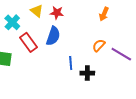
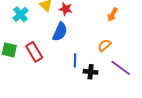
red rectangle: (28, 42) -> (34, 52), moved
purple line: (121, 54) -> (121, 68), moved

